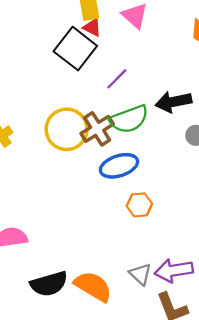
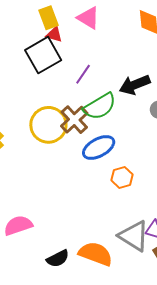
black square: (75, 49) -> (43, 55), turned 33
gray triangle: (140, 274) -> (134, 236), size x1.6
black semicircle: (49, 284) -> (58, 259), size x0.7

